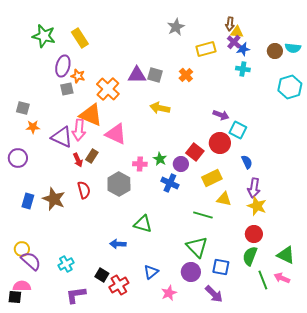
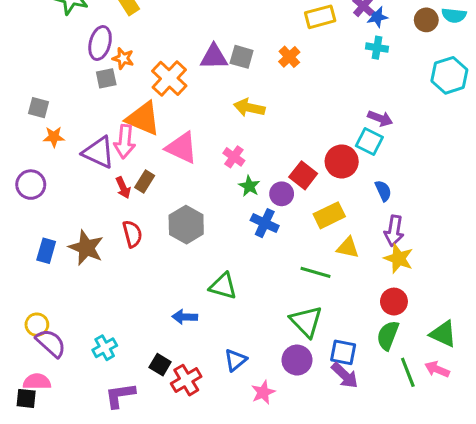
purple arrow: (221, 115) -> (380, 118), moved
pink cross: (140, 164) -> (234, 157), moved, turned 32
purple arrow: (214, 294) -> (345, 375), moved

